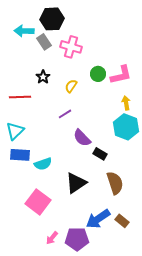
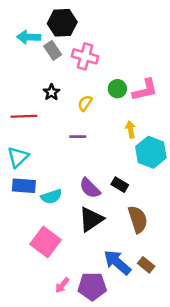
yellow arrow: (126, 103) -> (131, 129), moved
purple line: (65, 114) -> (78, 137), turned 32
purple semicircle: (82, 138) -> (90, 188), moved
blue arrow: (98, 219) -> (117, 262), turned 75

